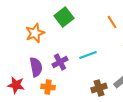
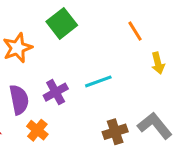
orange cross: (48, 87) -> (37, 130), turned 32

